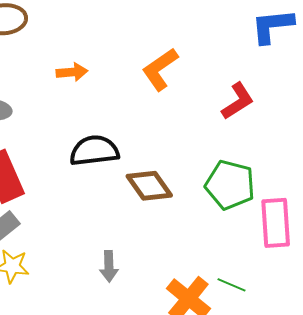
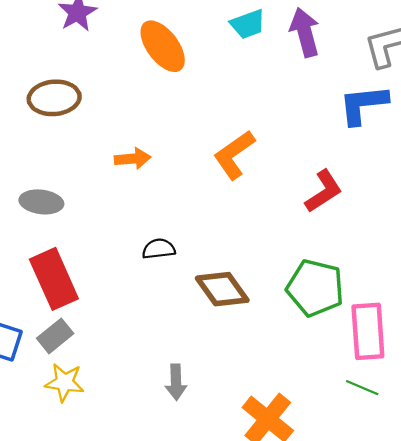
black semicircle: (94, 151) -> (159, 249), size x0.6
green line: (232, 285) -> (362, 388), moved

